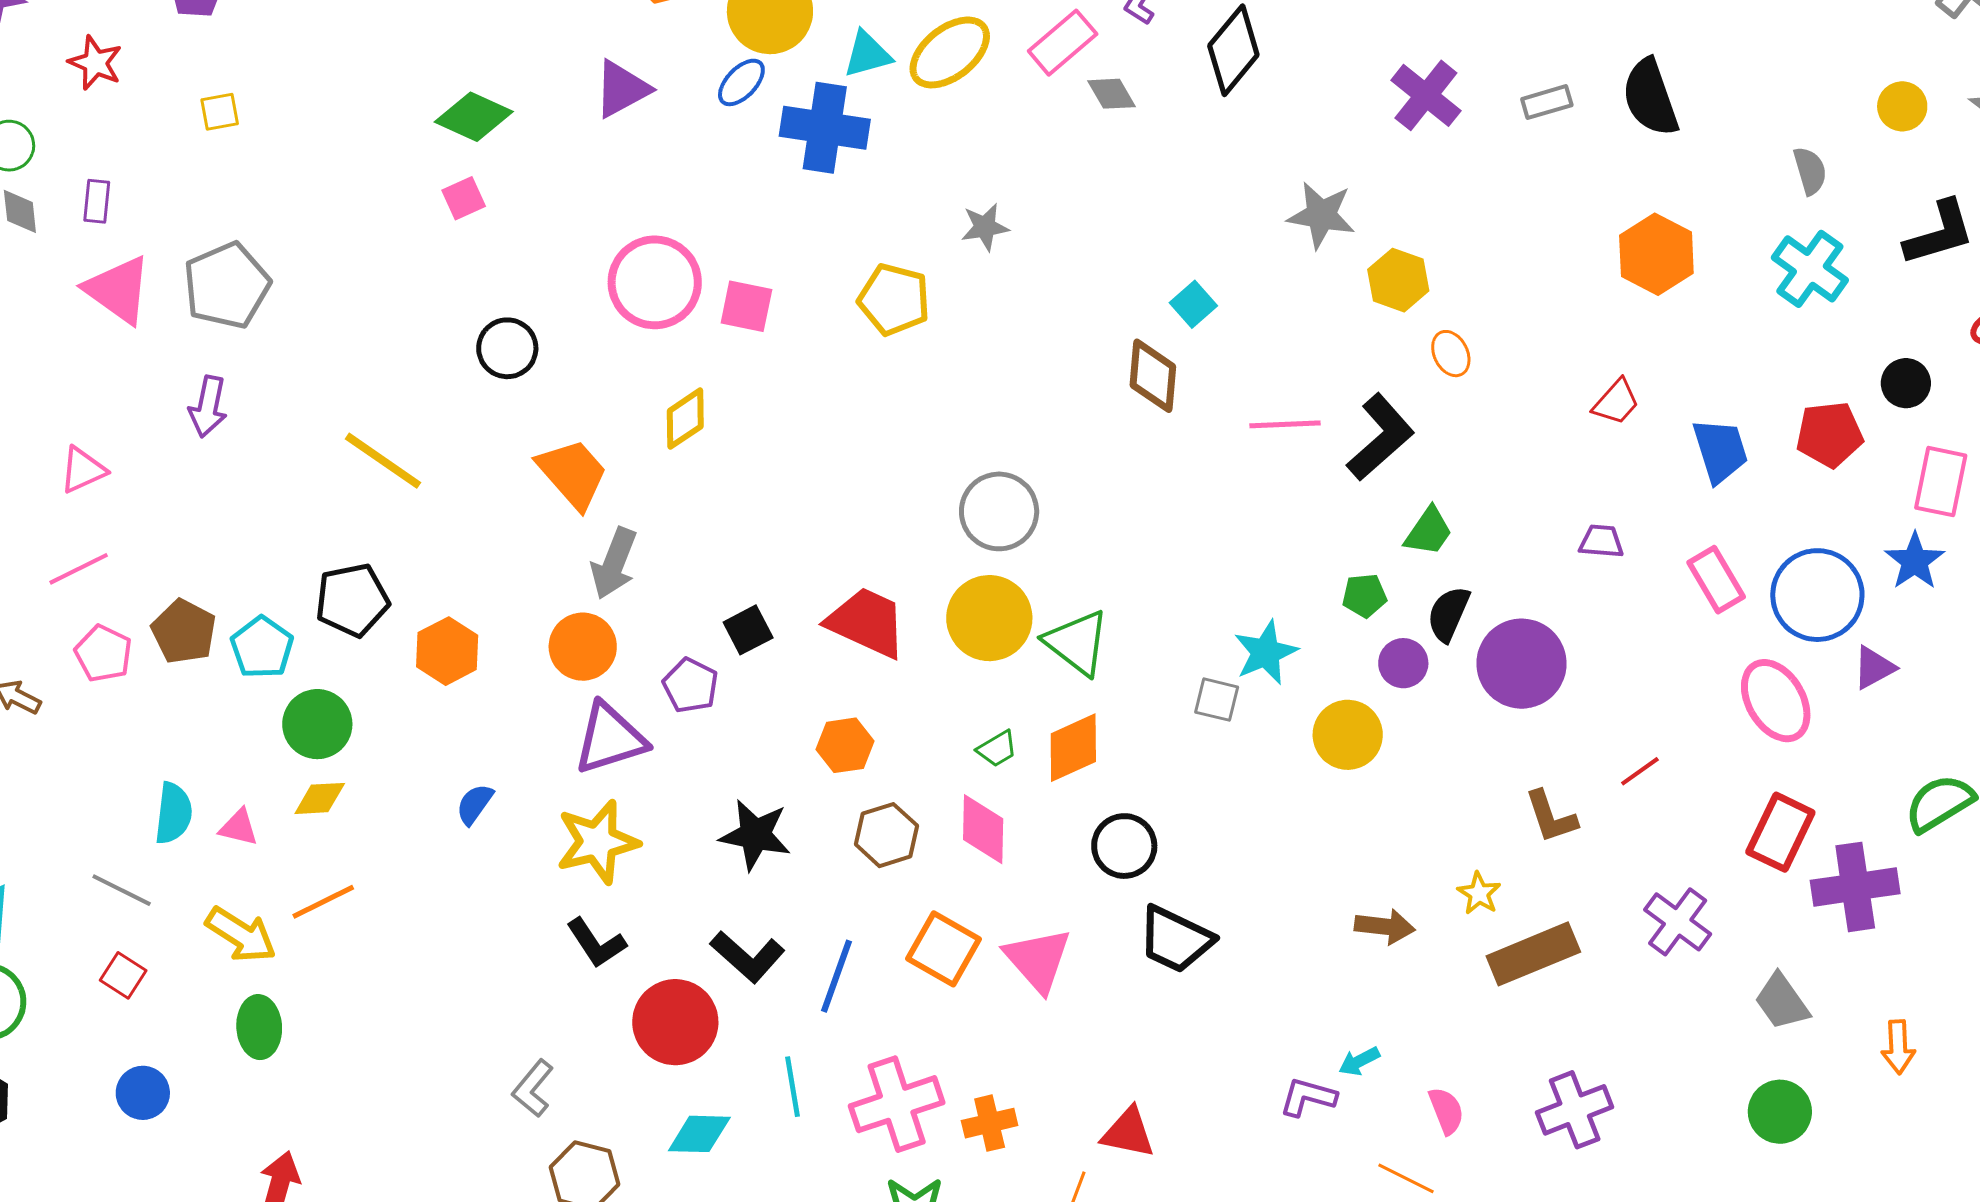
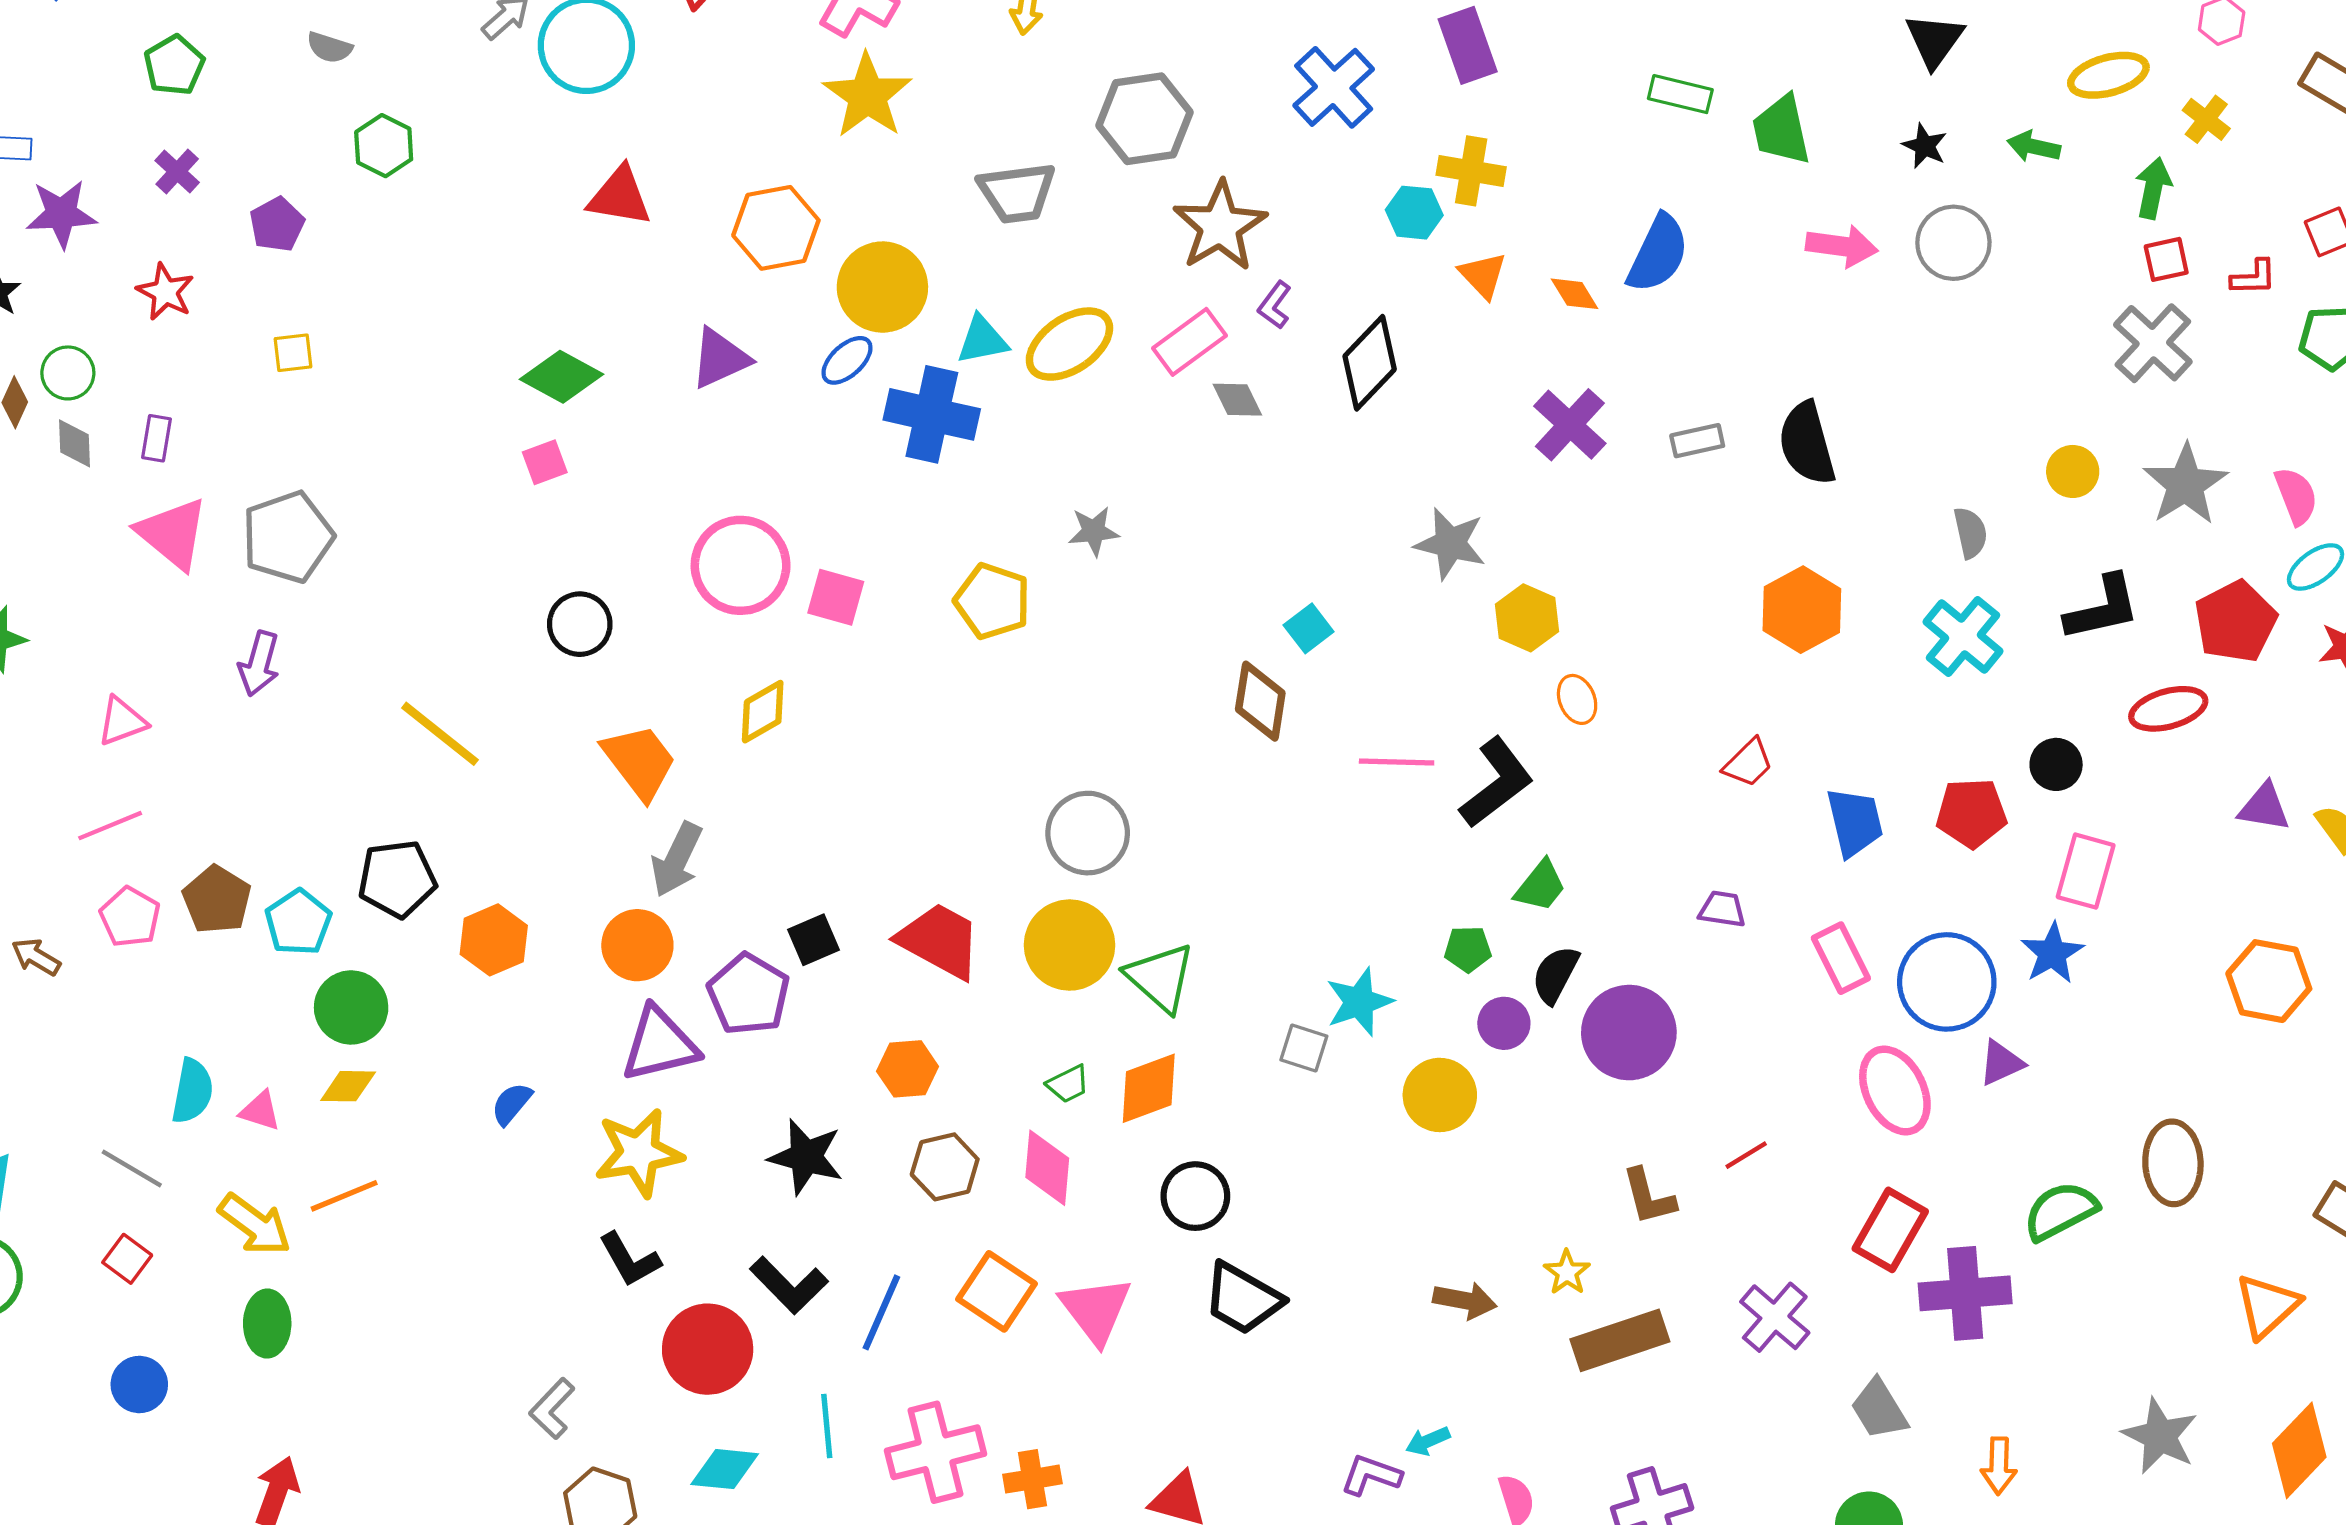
purple pentagon: (690, 685) -> (749, 994), size x1.4

